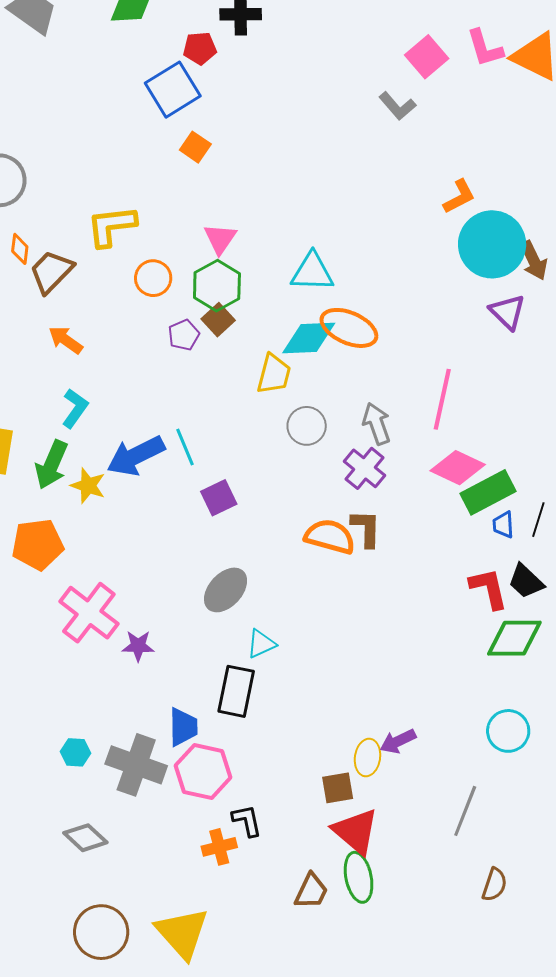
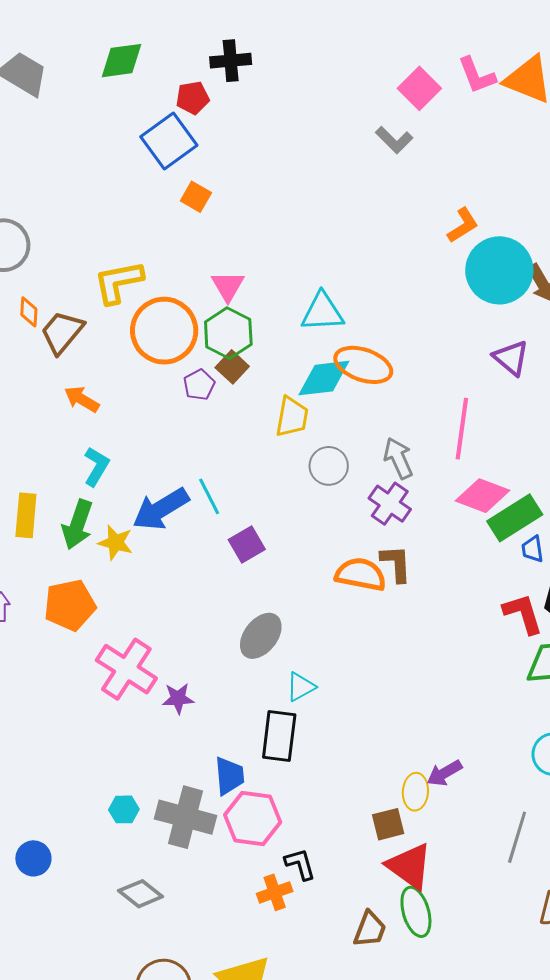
orange circle: (153, 278) -> (164, 331), size x1.8
purple triangle: (507, 312) -> (511, 358), moved

